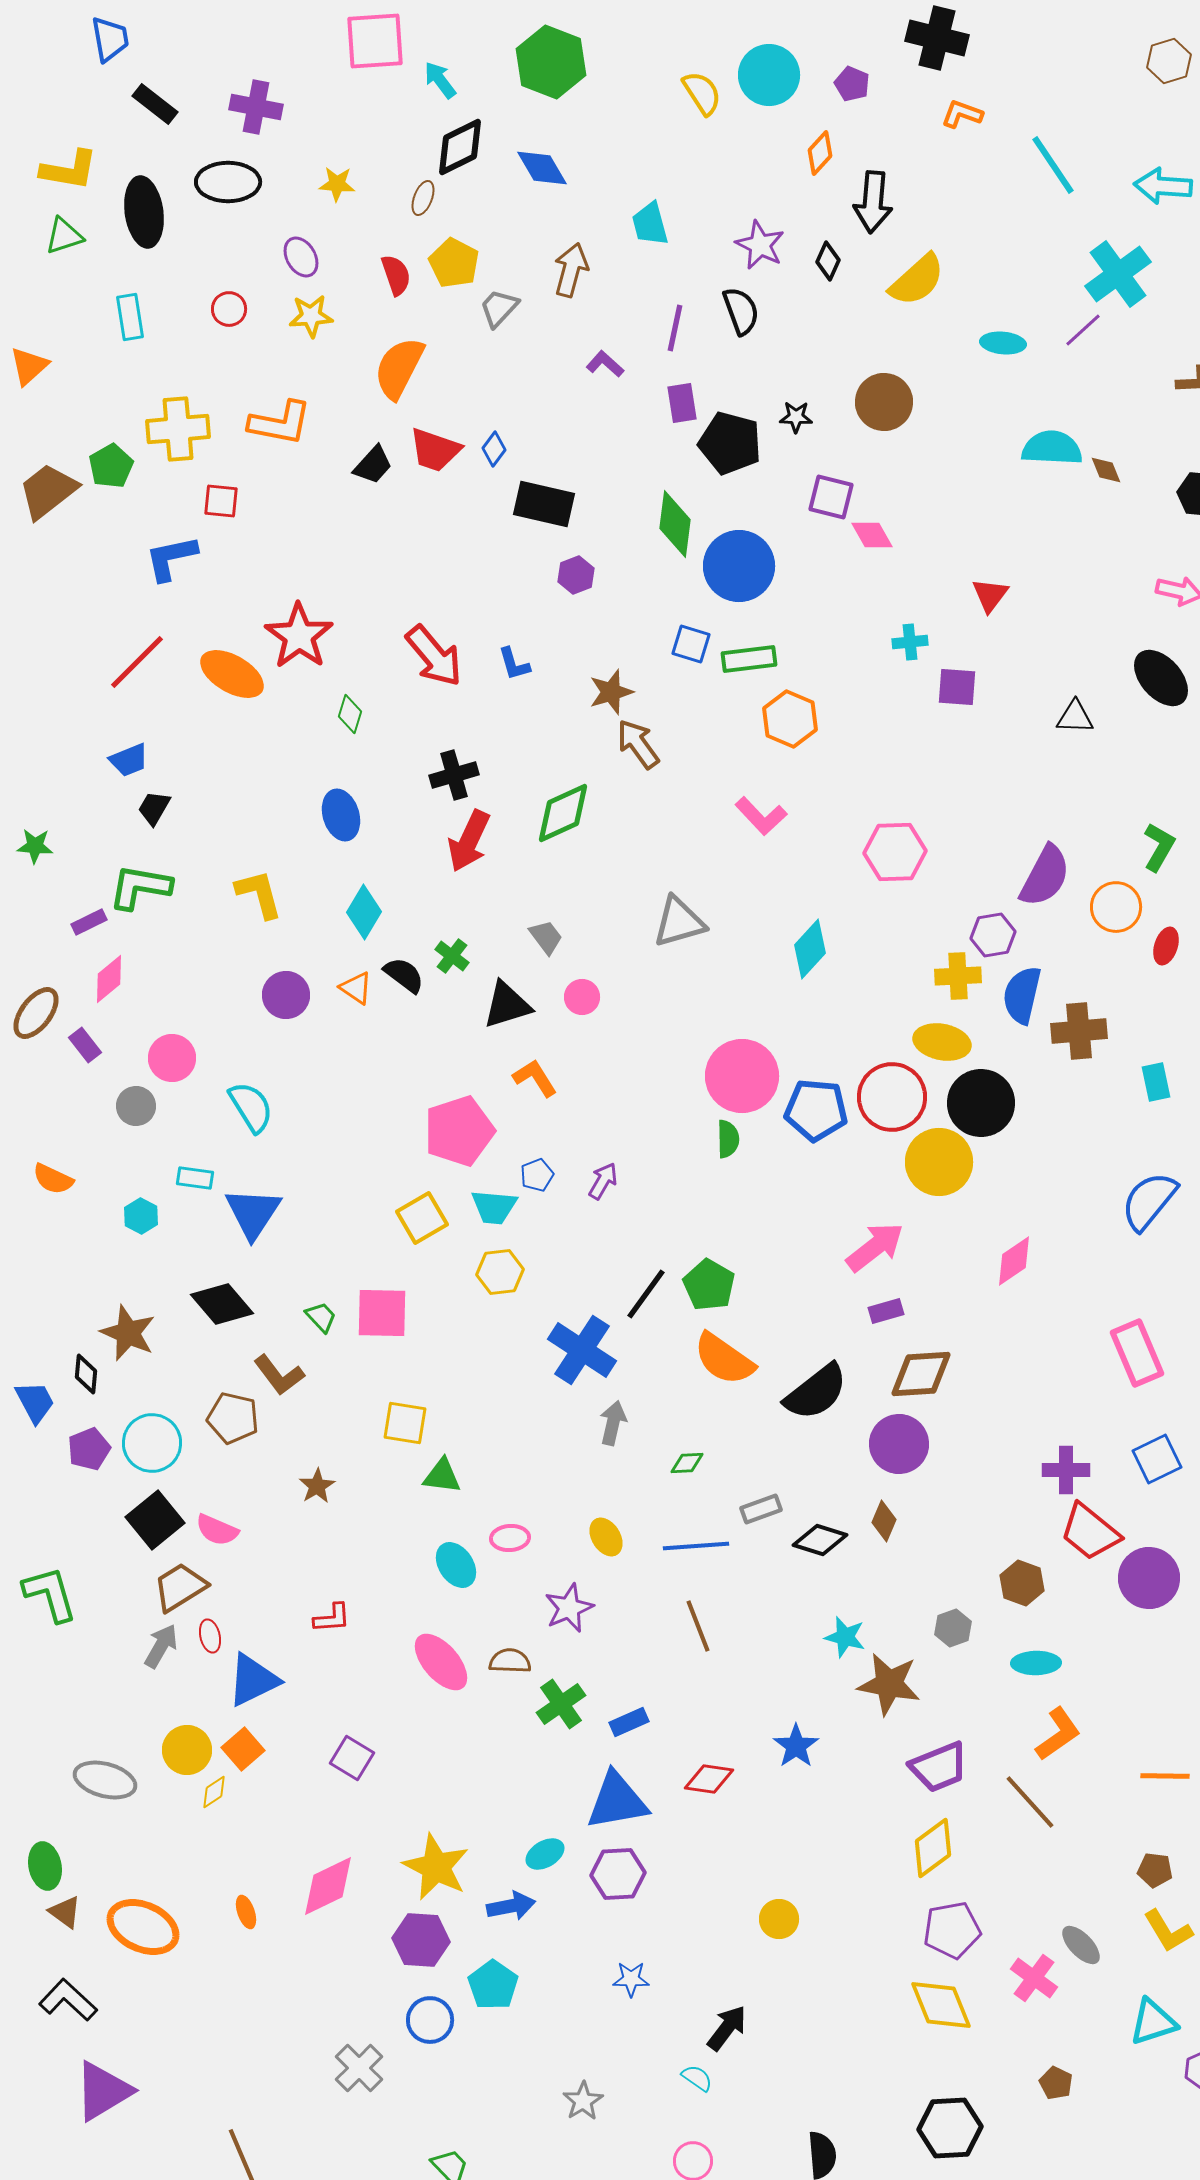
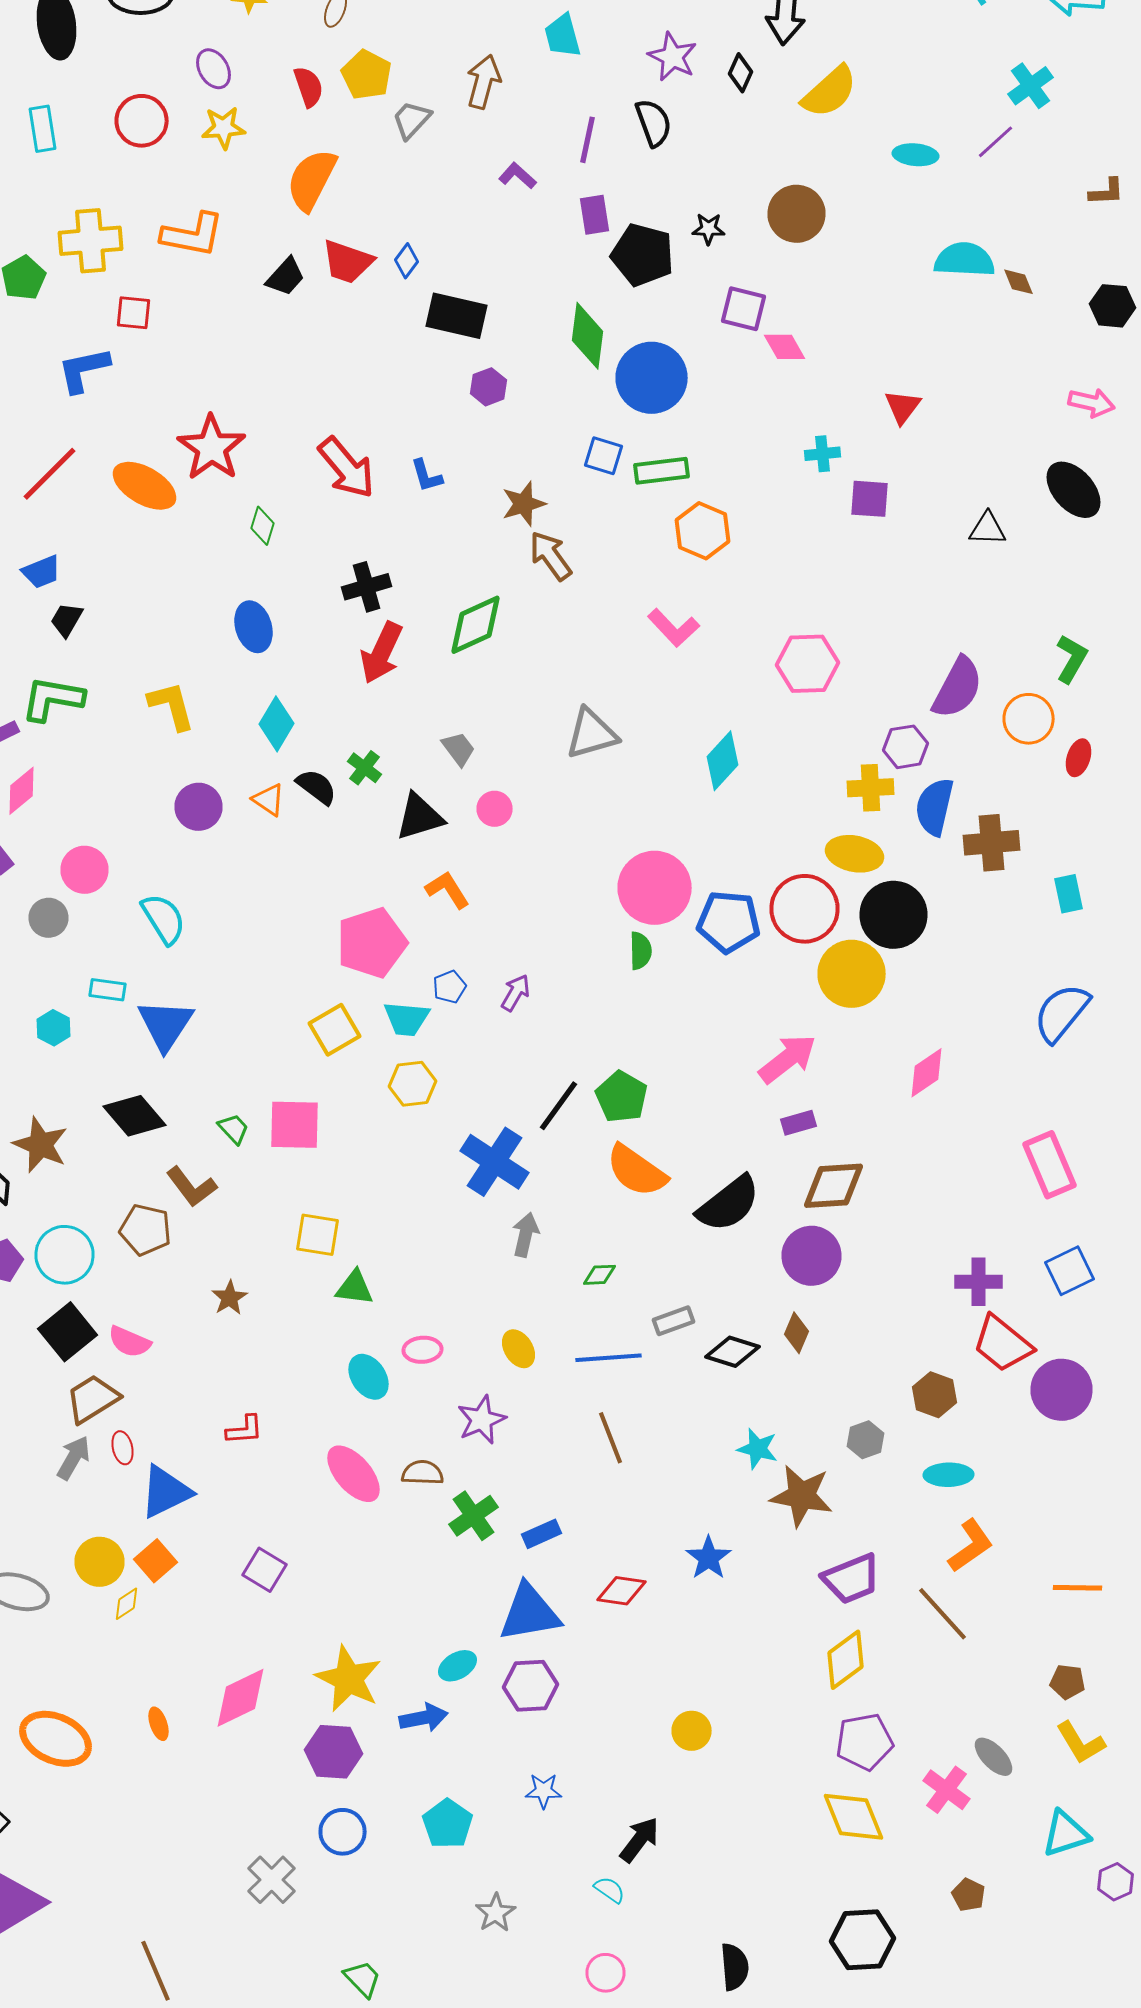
cyan cross: (1118, 274) -> (1030, 86), size x0.7
red circle: (229, 309) -> (142, 121), size x1.5
cyan pentagon: (493, 1985) -> (448, 1824), moved

